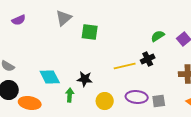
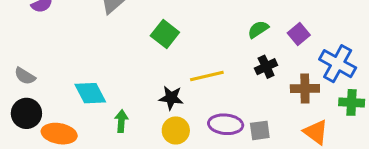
green square: (90, 32) -> (165, 34), moved, turned 30
black cross: (148, 59) -> (266, 67), moved
black star: (85, 79) -> (171, 98), moved

